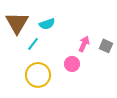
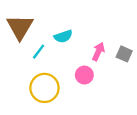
cyan semicircle: (47, 24) -> (63, 36), moved

